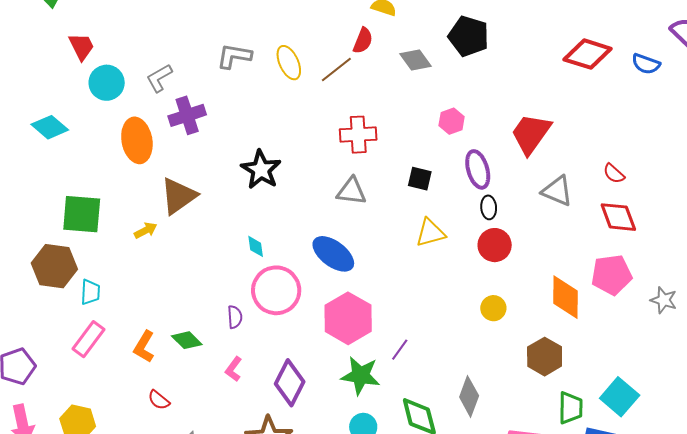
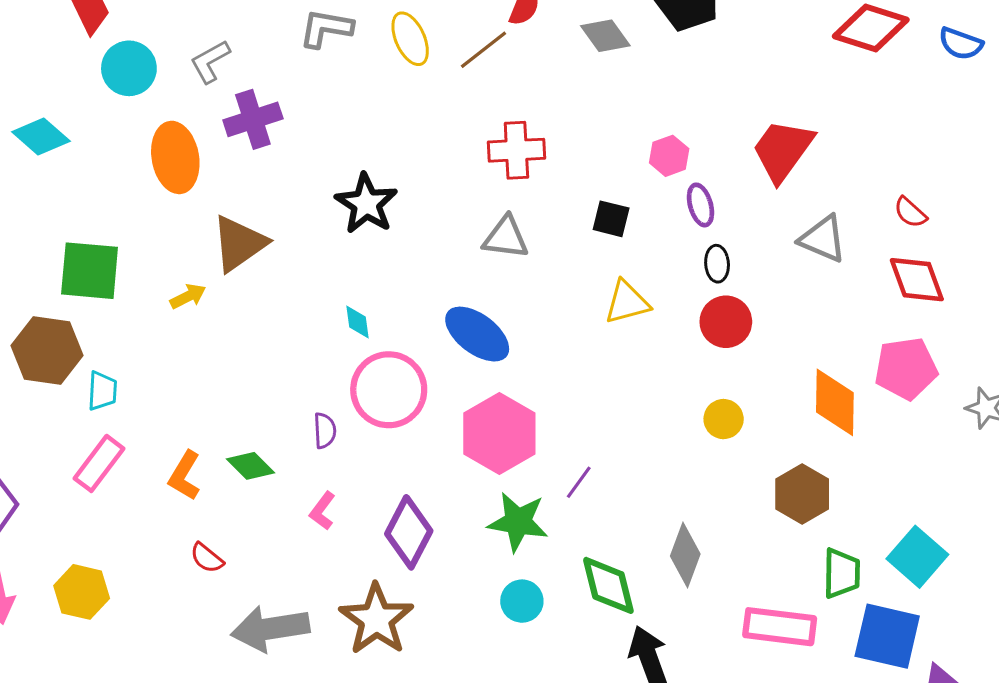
pink hexagon: (452, 121) -> (669, 156), moved
purple ellipse: (478, 169) -> (700, 205), size x0.7

